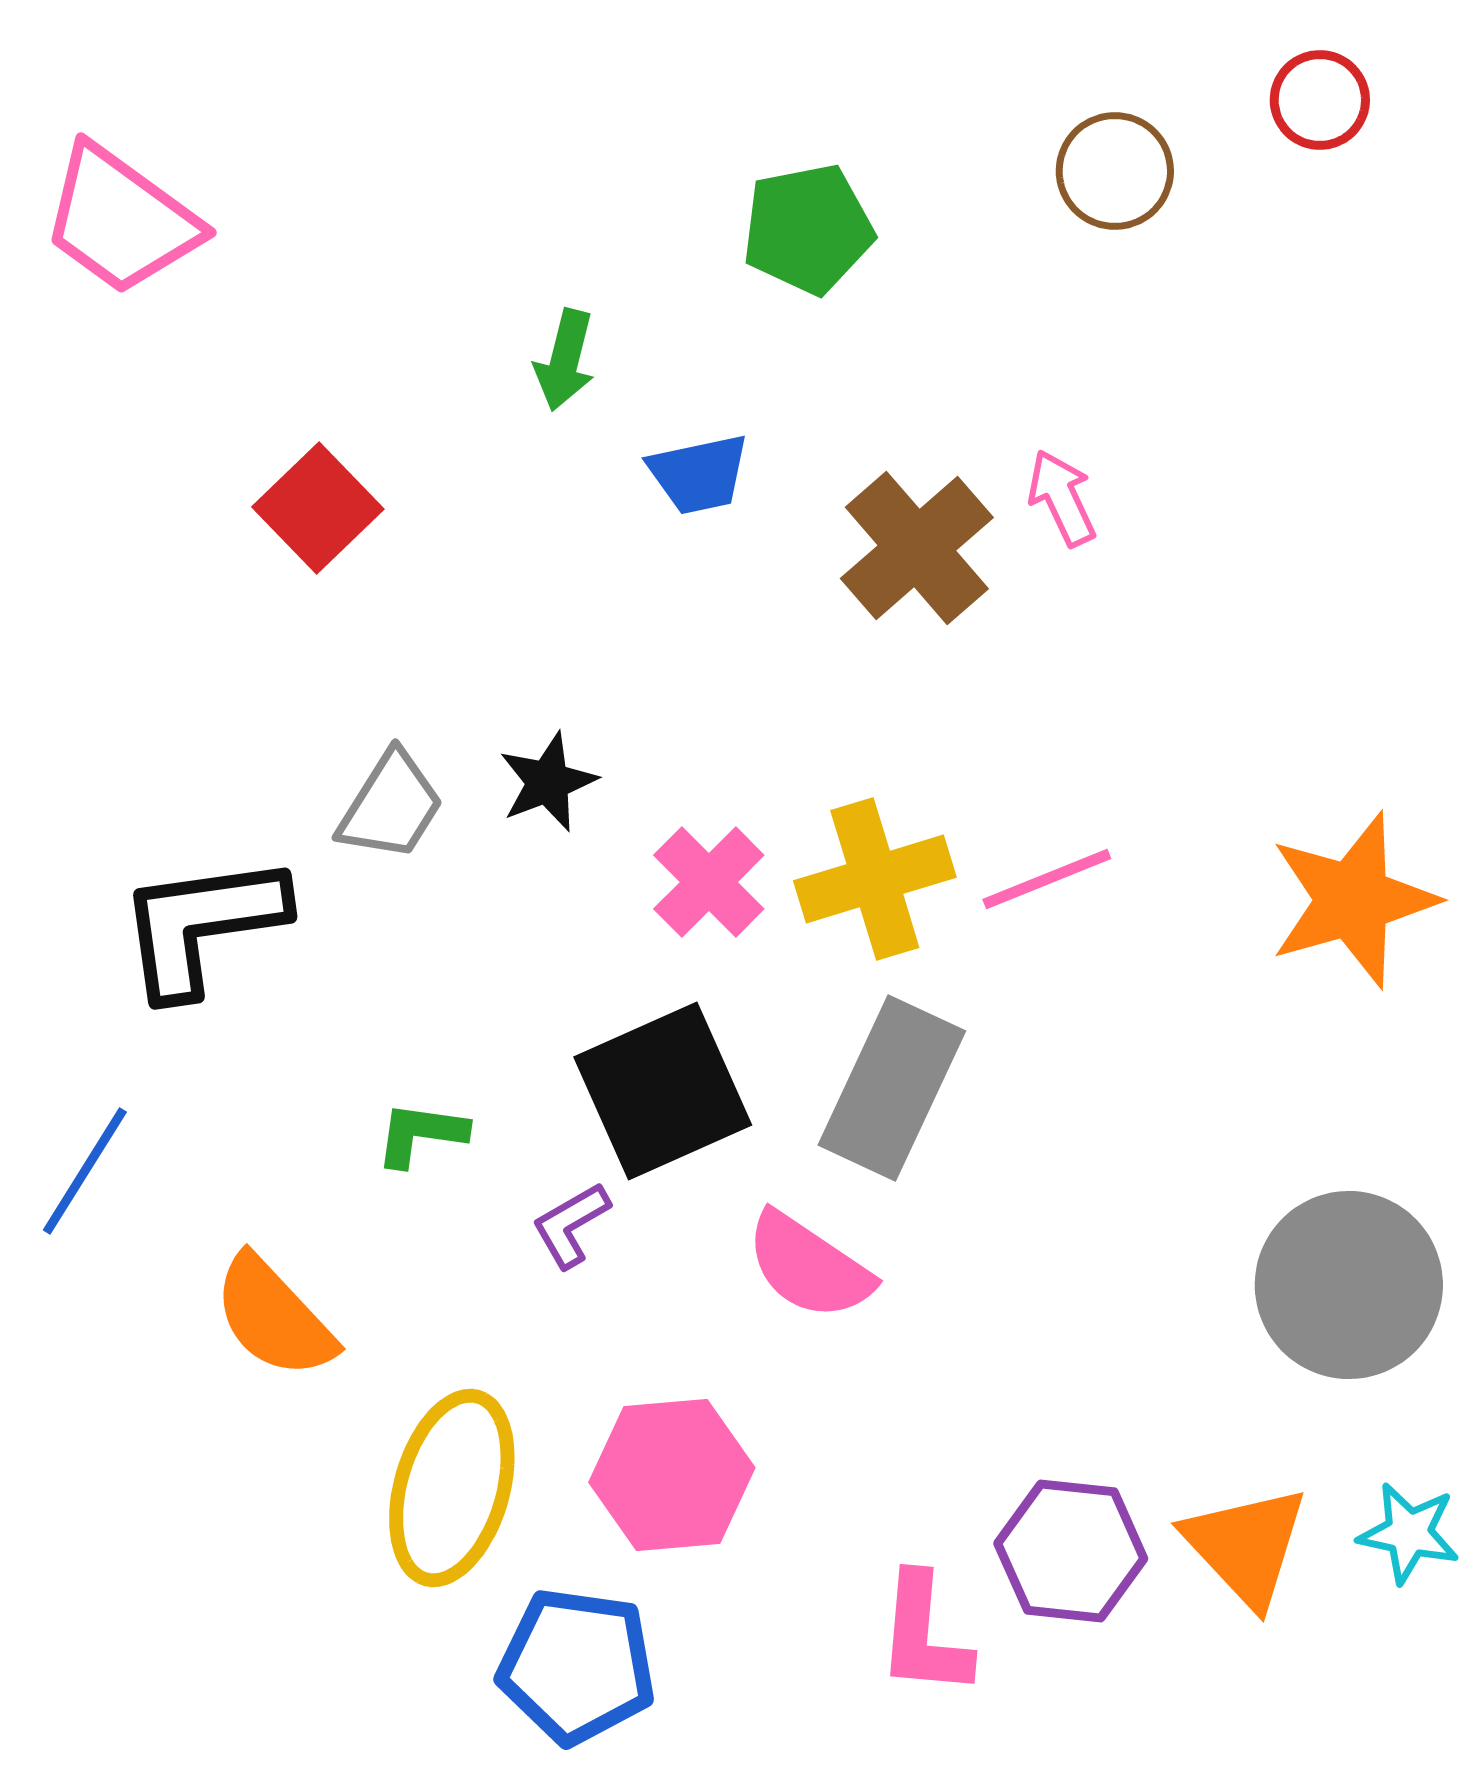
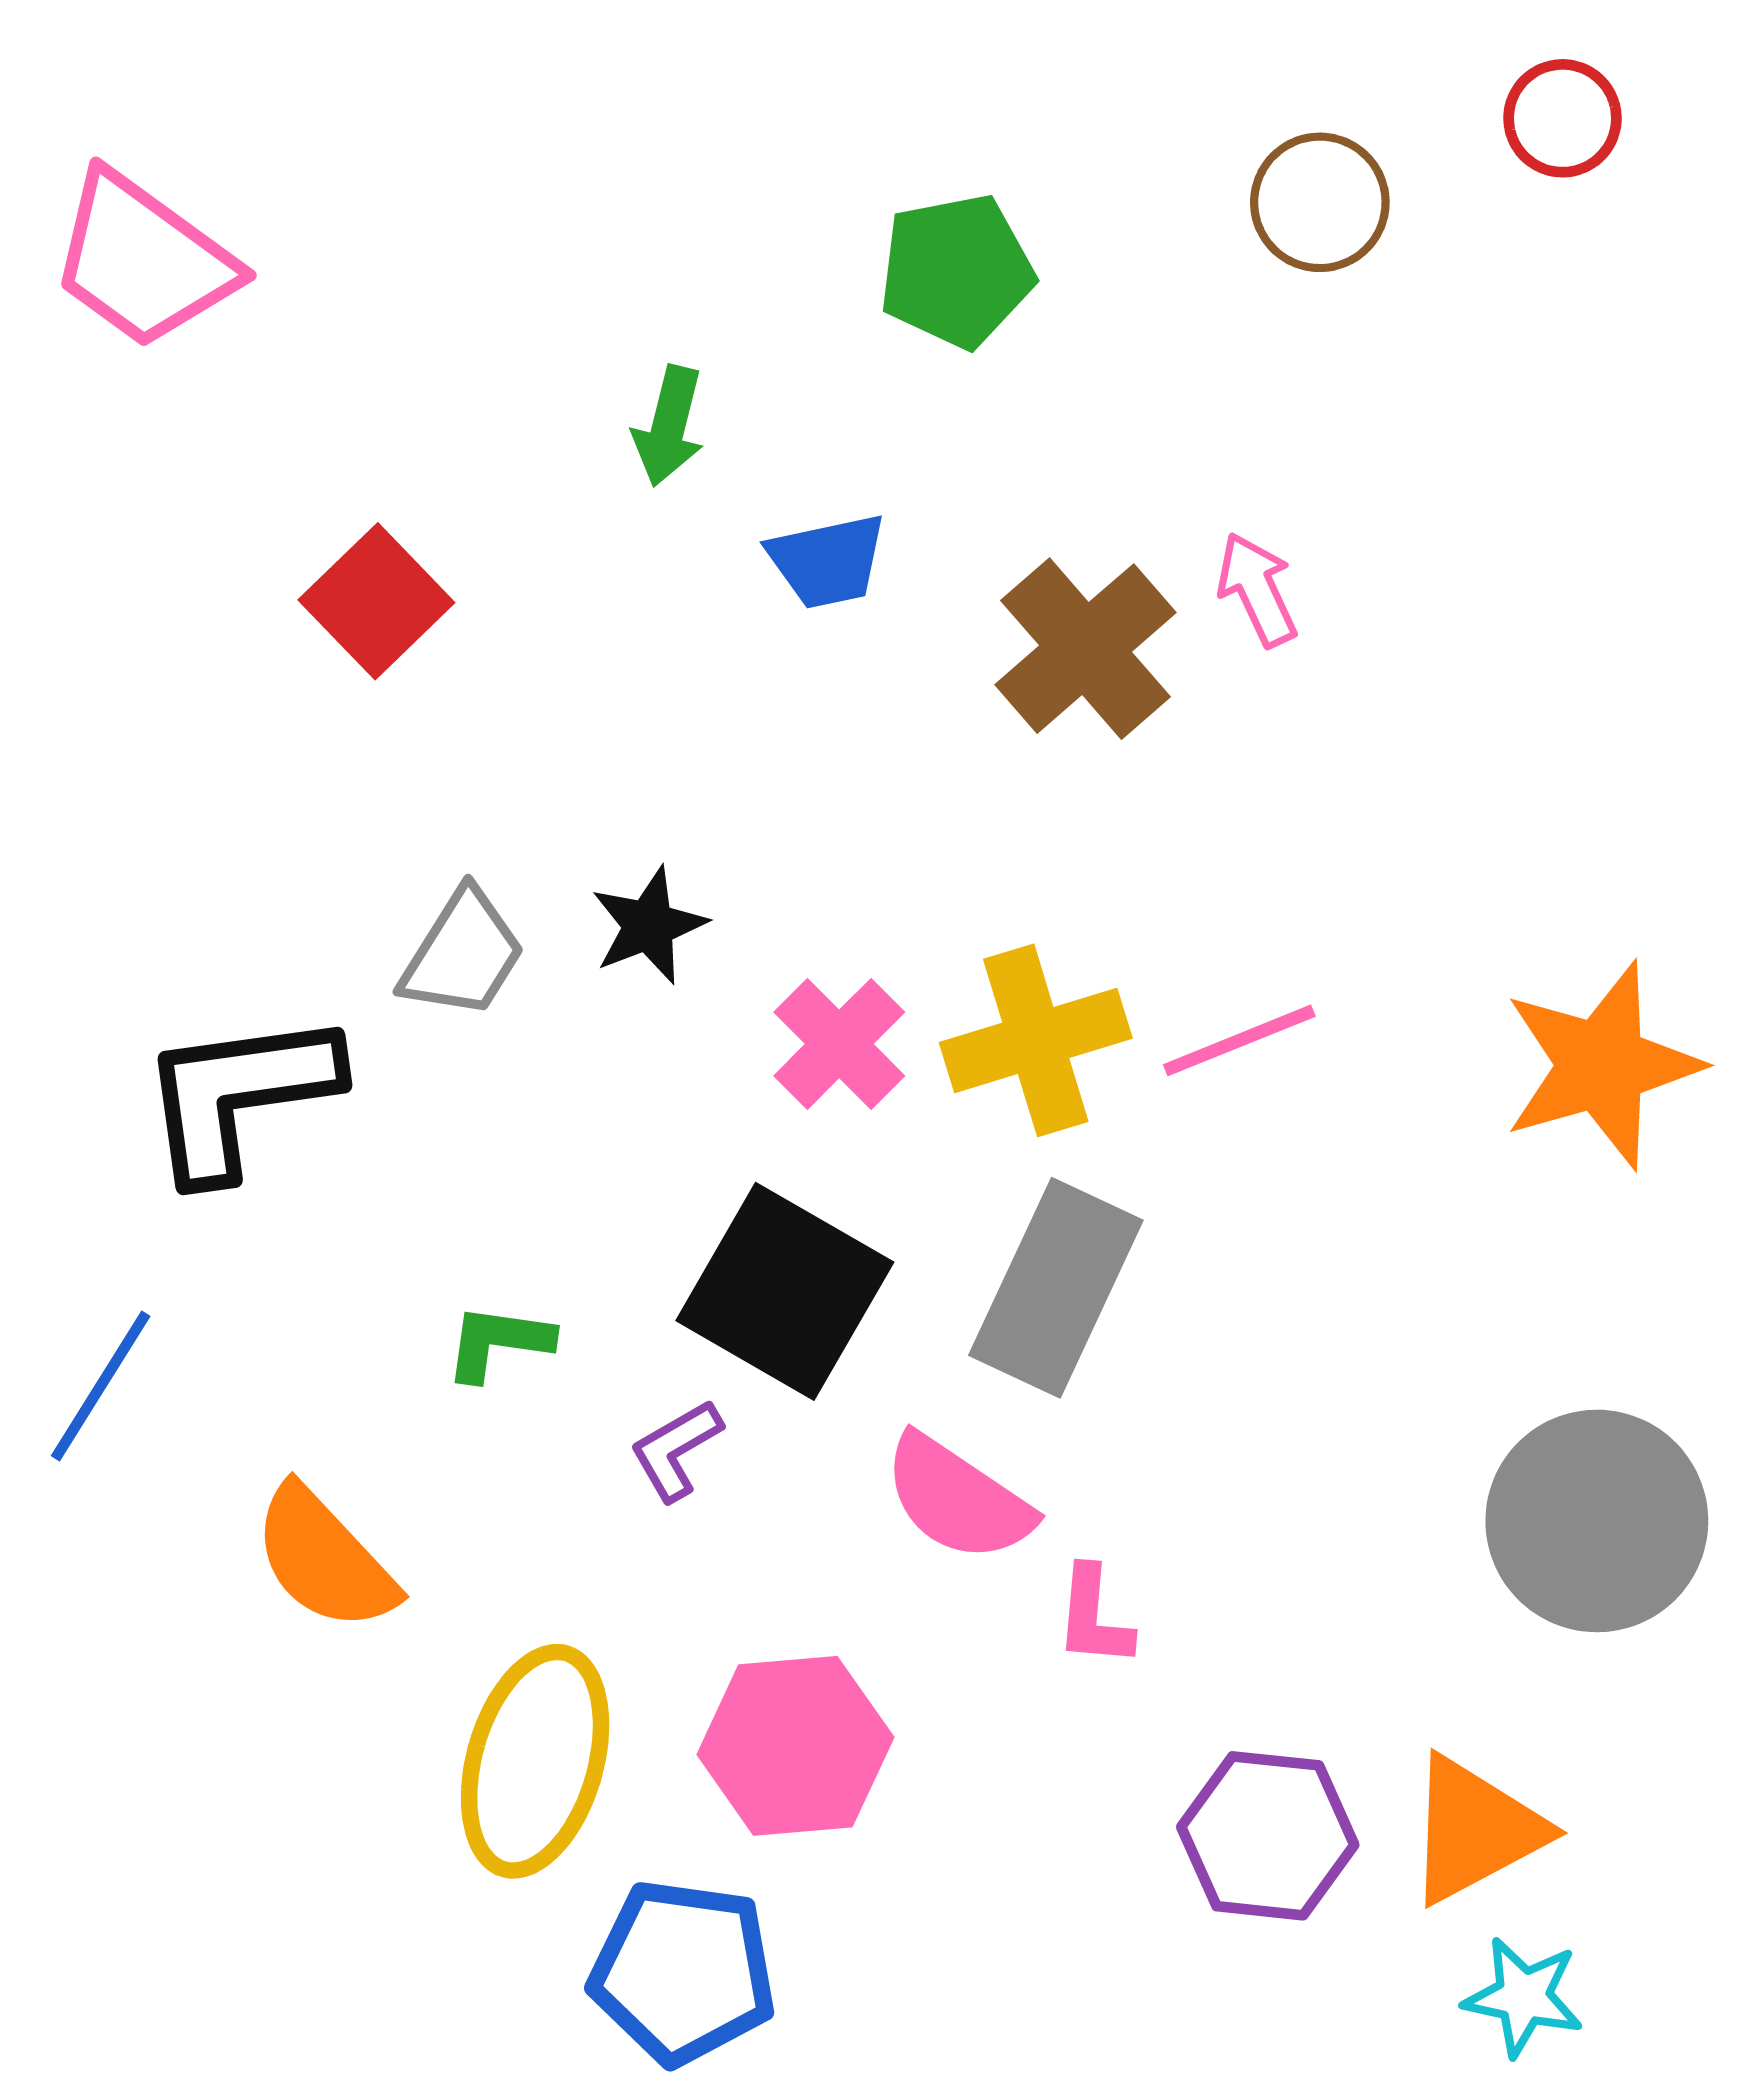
black square: (663, 1091) -> (785, 1291), turned -36
cyan star: (1409, 1533) -> (1523, 1997), moved
orange triangle: (1246, 1546) -> (1475, 1830), turned 45
pink L-shape: (924, 1635) -> (1094, 1617), moved, size x0.7

